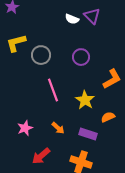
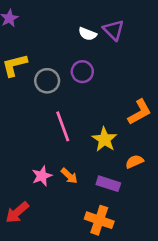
purple circle: (81, 57) -> (82, 72), moved
pink star: (25, 128) -> (42, 176), moved
red arrow: (41, 156) -> (17, 212), moved

